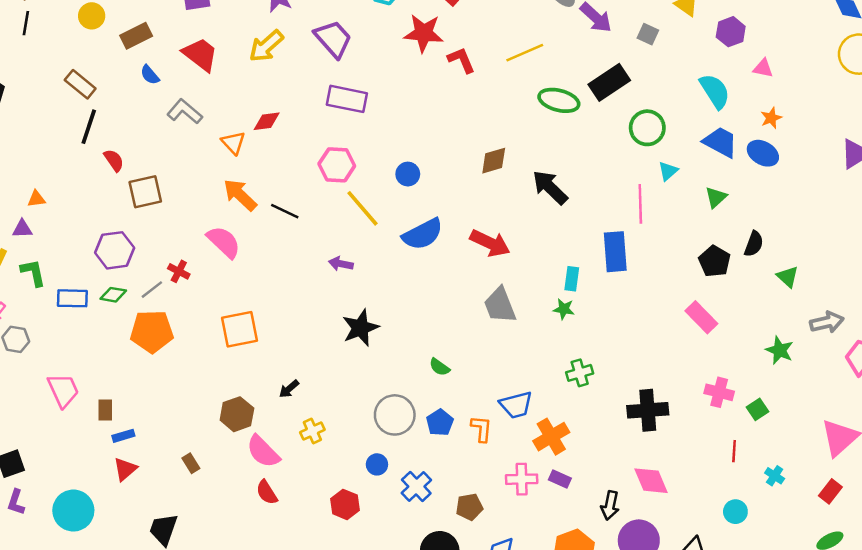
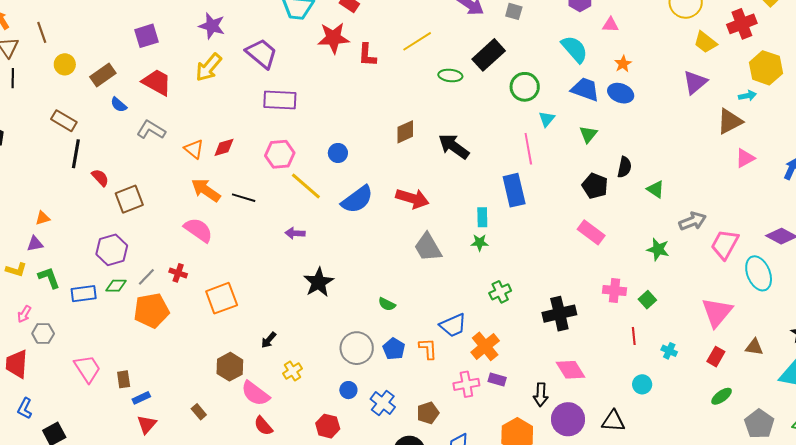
red L-shape: (461, 60) -> (367, 55), turned -145
green ellipse: (559, 100) -> (450, 75), size x0.7
red diamond: (267, 121) -> (224, 147), moved
red cross: (179, 271) -> (178, 273), moved

